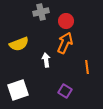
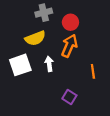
yellow semicircle: (19, 44) -> (35, 38), moved
white square: (18, 90) -> (20, 65), moved

